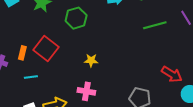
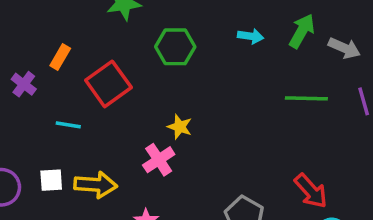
orange rectangle: (22, 53) -> (60, 57), moved
pink cross: (86, 91) -> (159, 160), moved, turned 30

